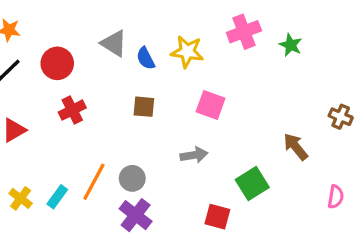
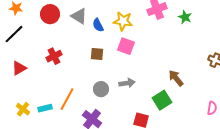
red circle: (57, 63) -> (50, 14), moved
pink square: (211, 105) -> (126, 46), moved
brown arrow: (296, 147) -> (176, 78), moved
gray circle: (132, 178) -> (101, 89), moved
cyan rectangle: (57, 197) -> (45, 108), turned 40

